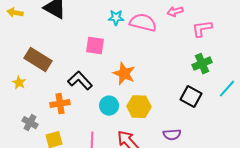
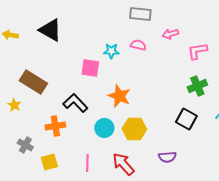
cyan star: (116, 18) -> (111, 51), moved
pink semicircle: (143, 23) -> (138, 45), size x0.6

